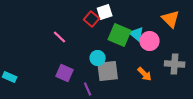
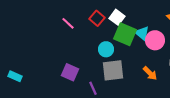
white square: (105, 12) -> (117, 17), moved, turned -35
pink line: (60, 37) -> (68, 23), moved
cyan circle: (98, 58) -> (106, 49), moved

